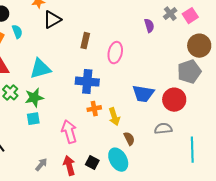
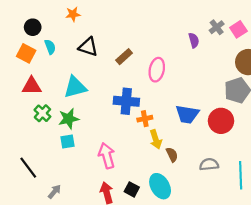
black triangle: (52, 20) -> (88, 47), moved, turned 48
brown rectangle: (85, 41) -> (124, 57), turned 35
orange cross: (94, 109) -> (145, 119), moved
gray semicircle: (163, 129) -> (209, 164), moved
brown semicircle: (129, 139) -> (172, 155), moved
gray arrow: (41, 165) -> (54, 192), moved

